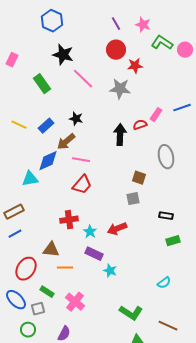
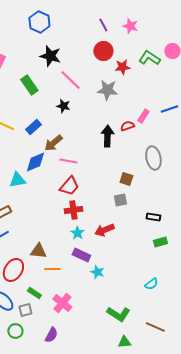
green L-shape: (162, 43) -> (149, 58), moved
black star: (76, 119) -> (63, 106), moved
red cross: (69, 220) -> (73, 210), moved

